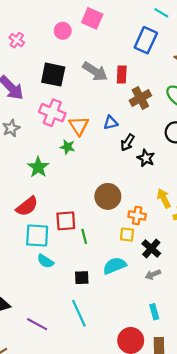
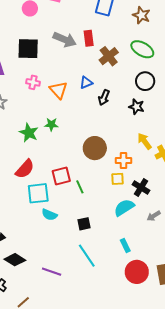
pink cross: (52, 113) -> (33, 82), size x0.6
green star: (67, 147) -> (51, 124), moved
black star: (146, 158) -> (137, 107), moved
cyan semicircle: (115, 266) -> (124, 208), moved
gray arrow: (153, 275) -> (154, 216), moved
cyan rectangle: (154, 312) -> (125, 246), moved

